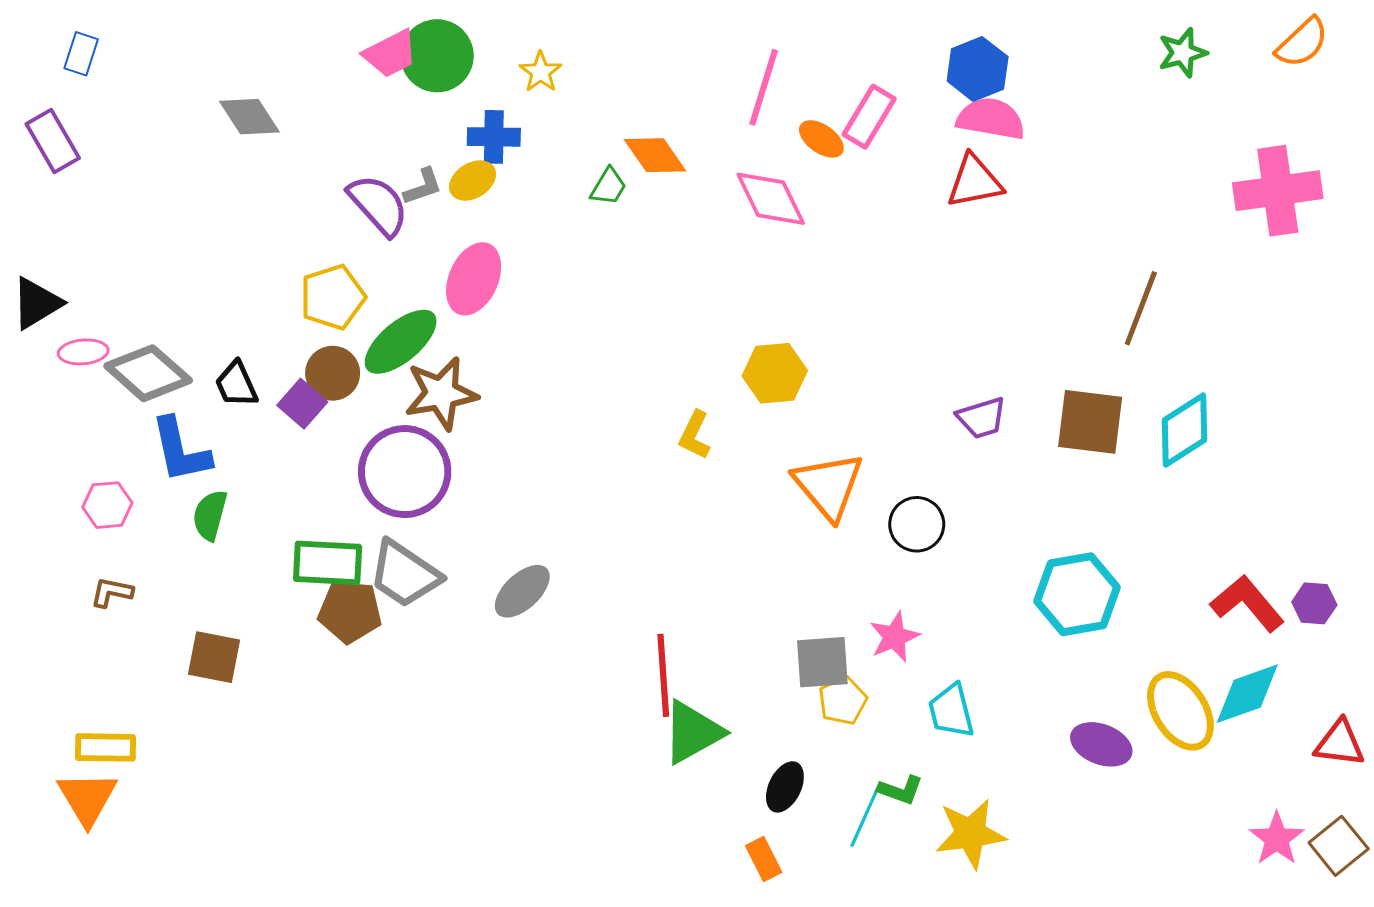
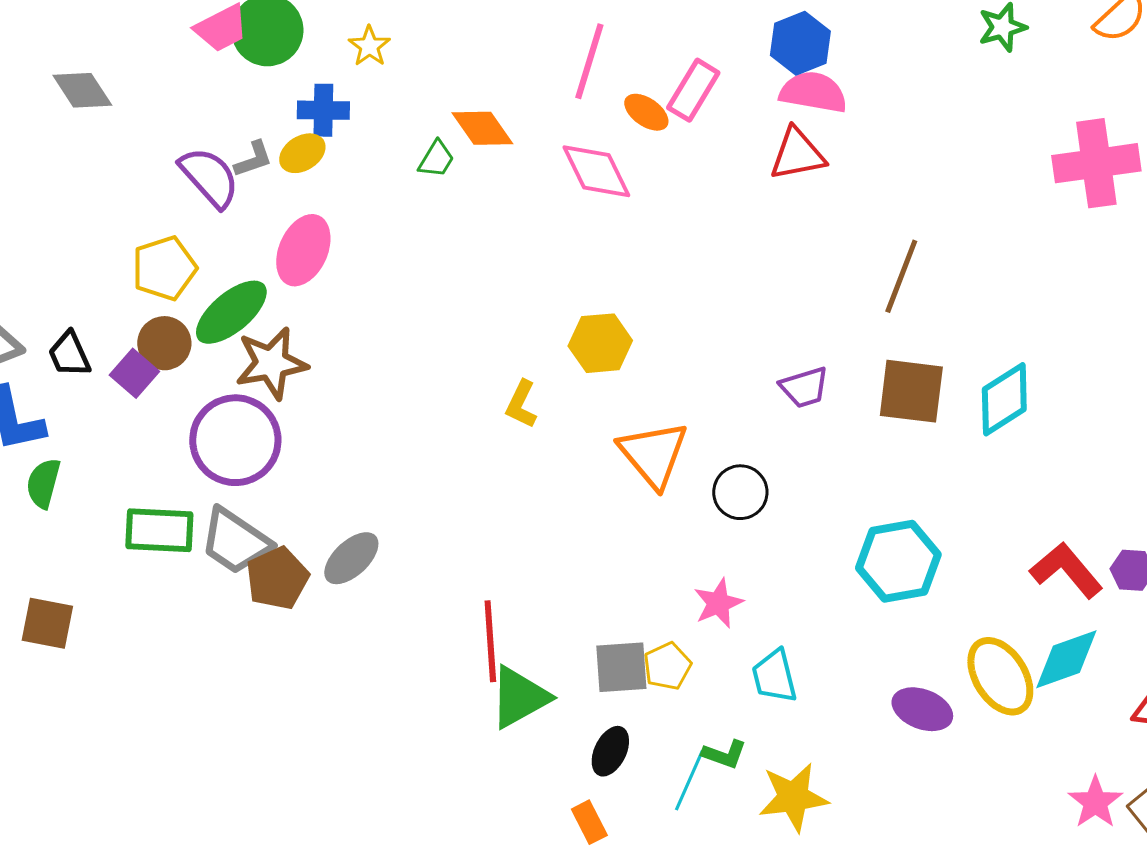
brown line: (1141, 308) -> (901, 276), moved
brown pentagon: (350, 612) -> (277, 578), moved, turned -30
gray square: (822, 662) -> (621, 667), moved

